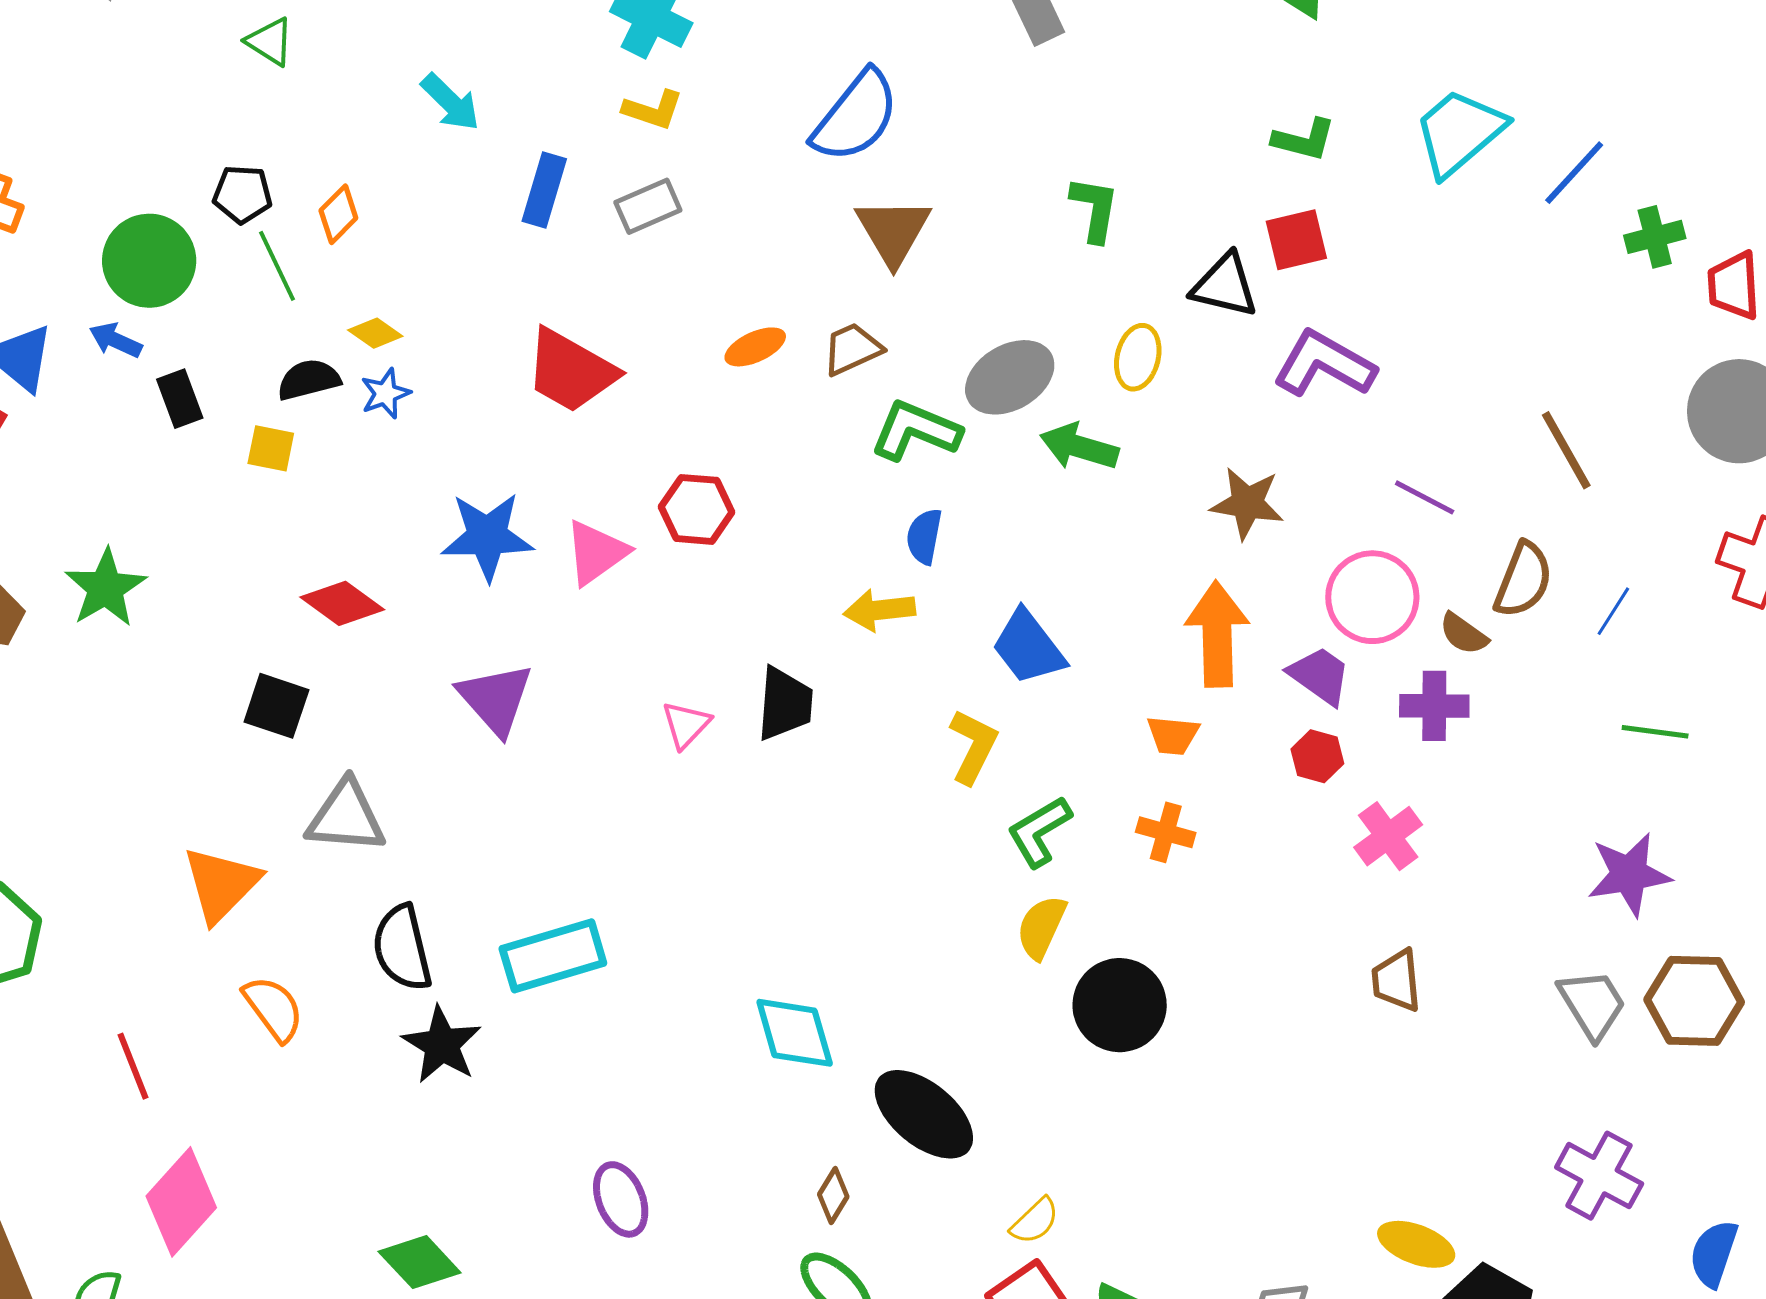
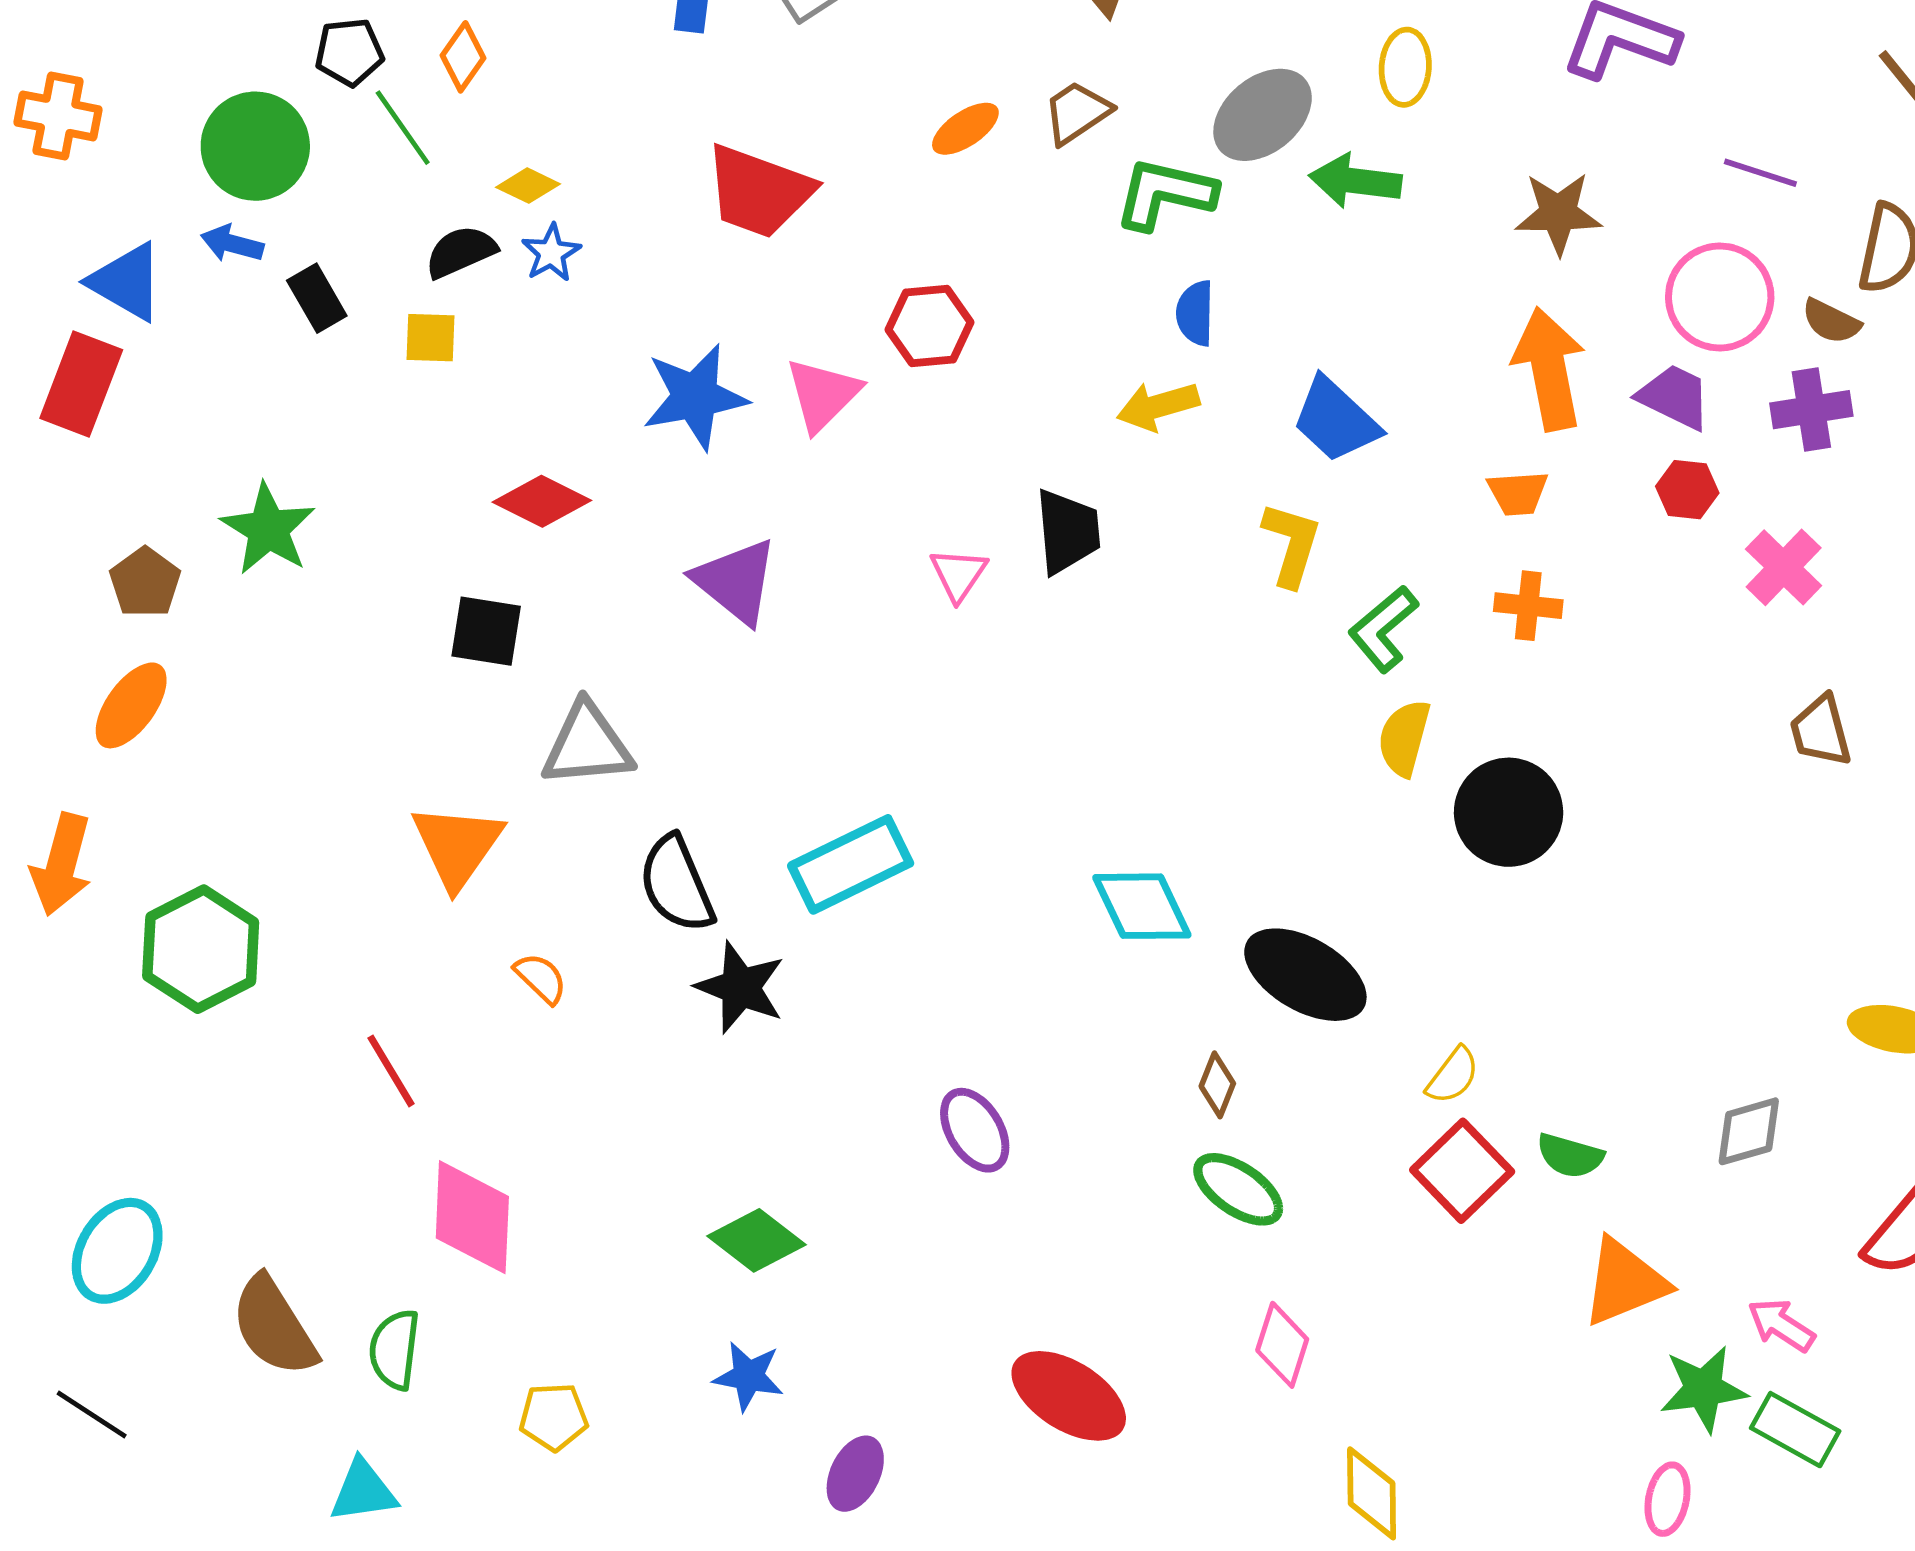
orange semicircle: (273, 1008) -> (541, 978), size x0.7
pink diamond: (181, 1202) -> (472, 1217), turned -30

